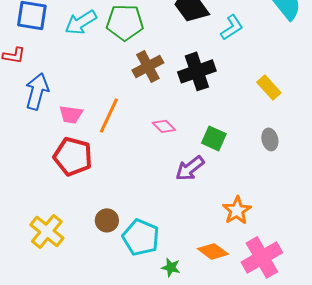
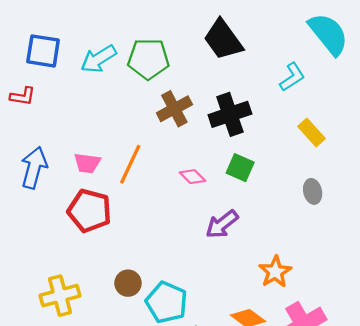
cyan L-shape: (232, 27) -> (292, 77), moved
blue arrow: (37, 91) -> (34, 168), moved
green square: (214, 138) -> (240, 168), moved
yellow cross: (47, 231) -> (60, 296), turned 36

